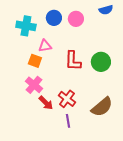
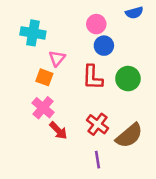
blue circle: (54, 18) -> (104, 46), moved
pink triangle: (45, 46) -> (57, 58), turned -40
red cross: (67, 99) -> (98, 124), moved
purple line: (68, 121) -> (98, 160), moved

